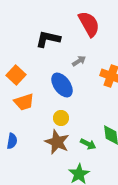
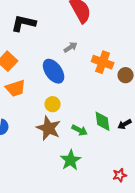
black L-shape: (48, 39) -> (24, 23), moved

